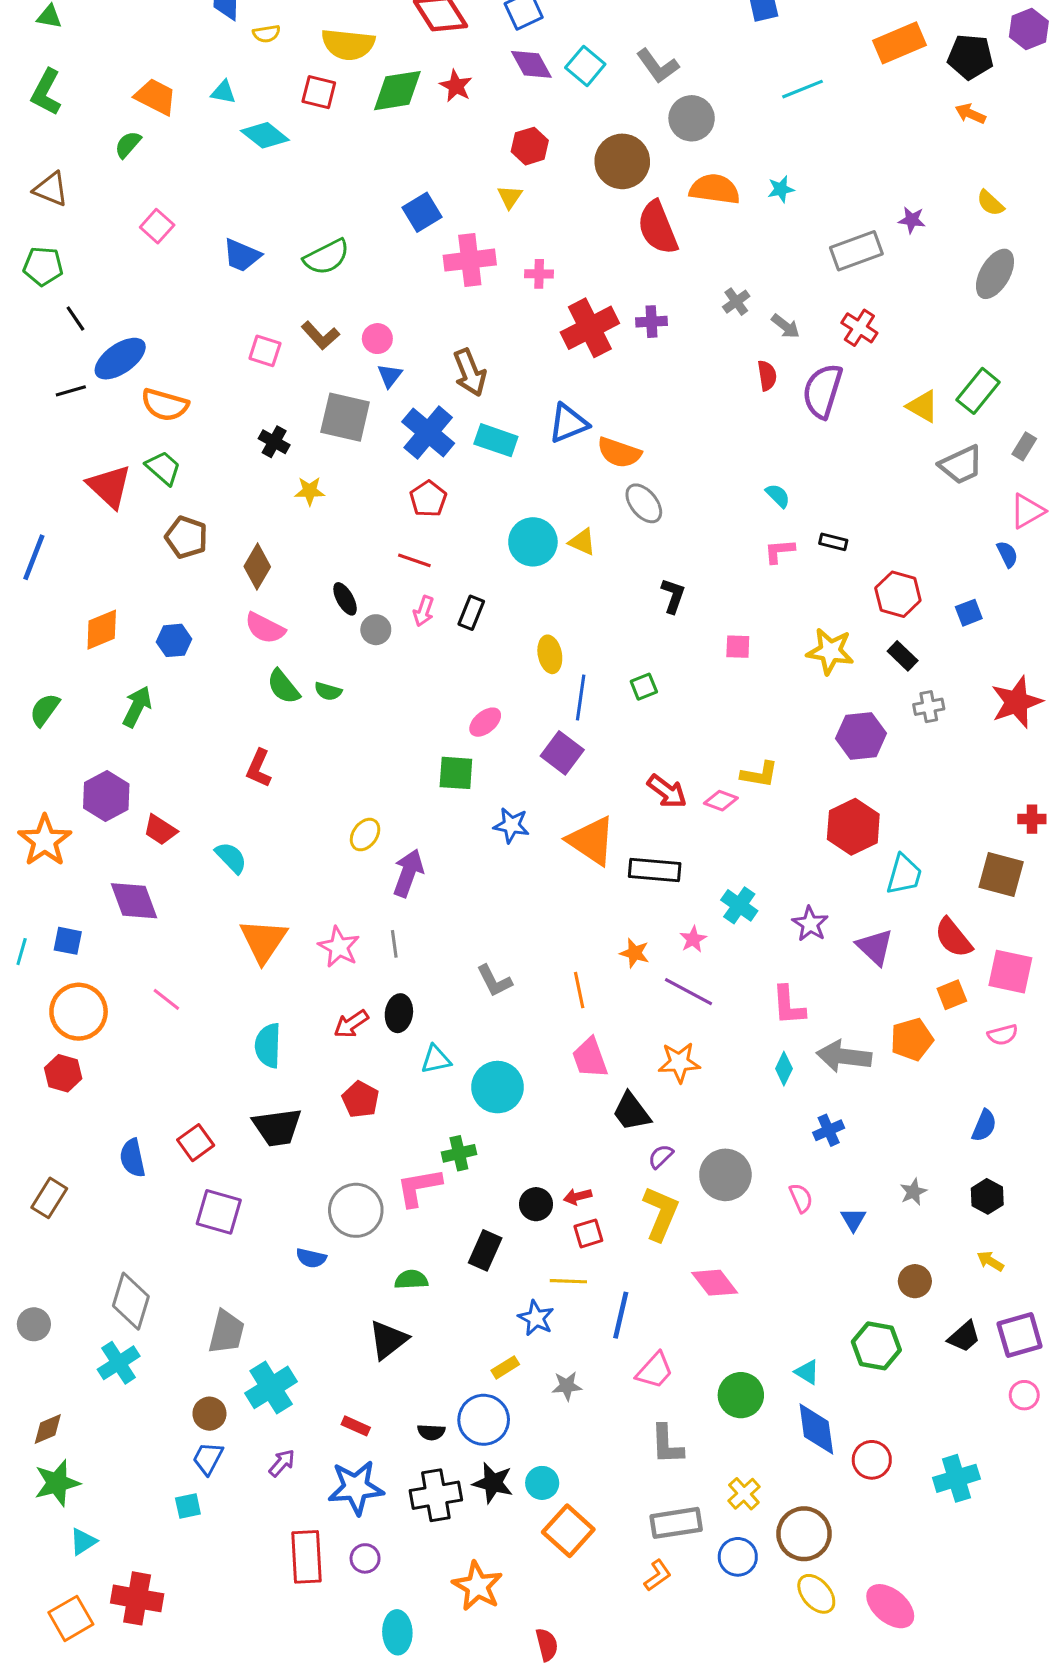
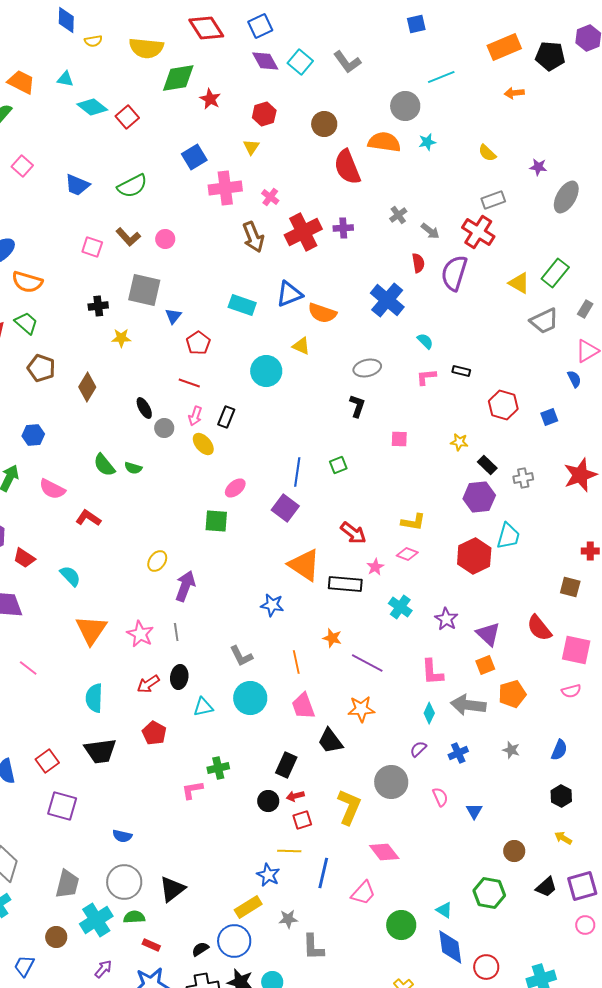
red star: (456, 86) -> (210, 99), moved
red square: (319, 92) -> (127, 117), moved, turned 35
orange arrow: (970, 114) -> (514, 93), moved, turned -30
gray circle: (692, 118) -> (405, 106), moved
brown circle: (622, 161) -> (324, 124), size x0.7
yellow semicircle: (990, 203) -> (487, 153), moved
purple star: (912, 220) -> (538, 167), moved
gray rectangle: (856, 251) -> (493, 200), moved, size x0.7
pink cross: (539, 274) -> (270, 197), turned 36
red cross: (859, 328) -> (478, 232), size x1.4
brown arrow: (470, 372) -> (253, 237), moved
blue triangle: (390, 376) -> (173, 316), moved
blue cross: (428, 433) -> (387, 300), moved
black cross: (274, 442) -> (98, 306), turned -36
gray ellipse: (644, 503) -> (367, 368), moved, turned -64
yellow triangle: (582, 542) -> (301, 346), moved
pink semicircle: (265, 628) -> (52, 489), moved
yellow star: (830, 651) -> (459, 442), size x0.6
yellow ellipse: (550, 654) -> (203, 444), moved, turned -30
black rectangle: (903, 656) -> (487, 465), moved
red L-shape: (259, 768) -> (88, 518), turned 100
pink diamond: (721, 801) -> (407, 554), moved
blue star: (511, 825) -> (272, 605), moved
cyan trapezoid: (904, 875) -> (508, 536), moved
brown square: (1001, 875) -> (570, 587), size x0.7
pink star: (693, 939) -> (375, 567), moved
orange square: (952, 995) -> (485, 665), moved
cyan circle: (497, 1087) -> (250, 698), moved
purple semicircle: (661, 1156) -> (418, 749), moved
pink L-shape: (419, 1187) -> (192, 790), size x0.7
gray star: (913, 1192) -> (511, 750), moved, turned -30
gray circle: (356, 1210) -> (124, 882), moved
black rectangle: (485, 1250) -> (286, 765), moved
green semicircle: (411, 1280) -> (134, 917), moved
yellow rectangle: (505, 1367) -> (248, 907), size x1.5
pink trapezoid: (655, 1370) -> (363, 893), moved
black semicircle: (431, 1432) -> (200, 949), turned 144
gray L-shape: (667, 1444) -> (313, 947), moved
blue trapezoid: (208, 1458) -> (24, 966), moved

